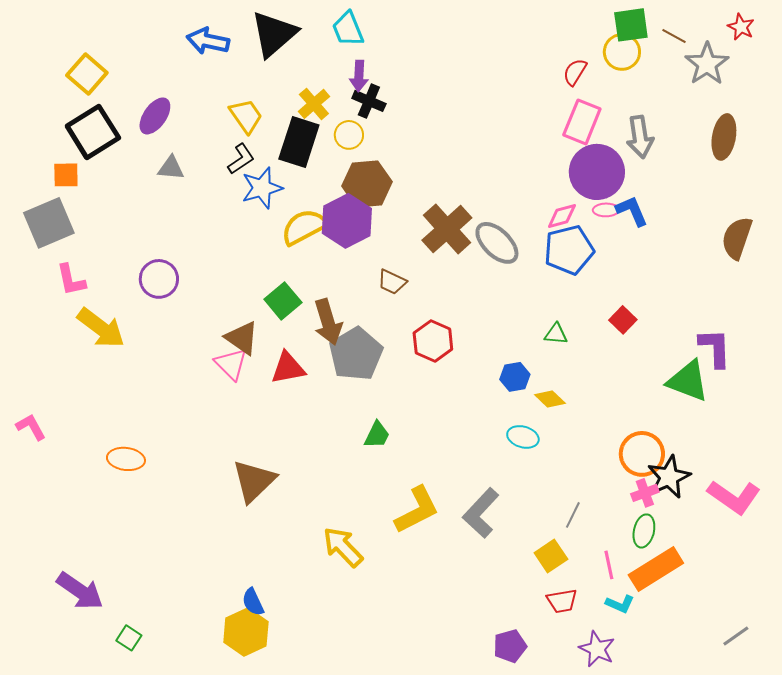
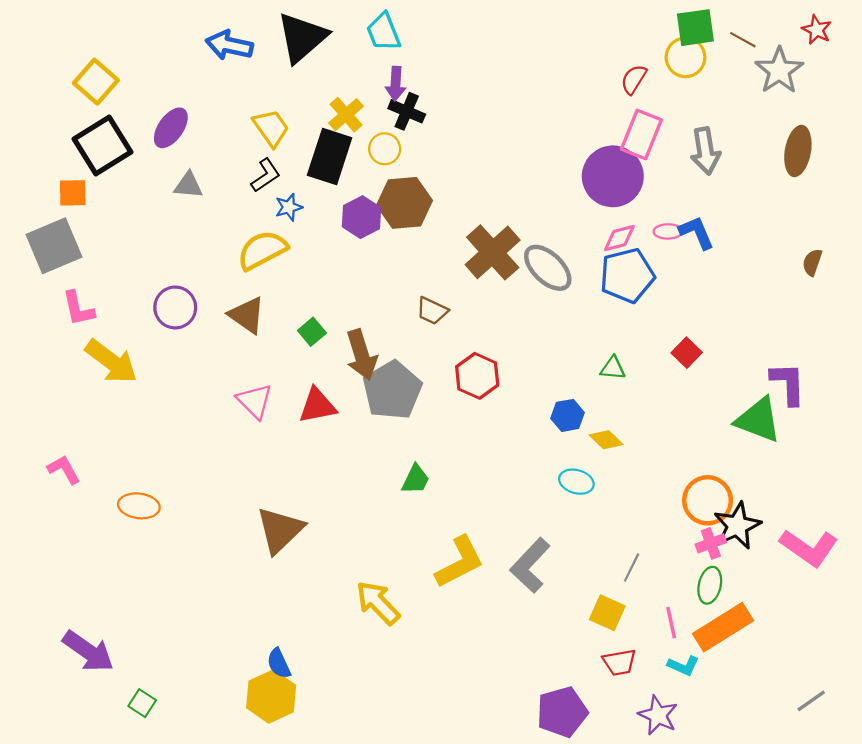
purple circle: (597, 172) -> (613, 176), moved
blue star: (262, 188) -> (289, 207), size x0.6
purple hexagon: (347, 221) -> (361, 217), moved, size x0.7
yellow semicircle: (304, 227) -> (262, 250), moved
brown semicircle: (737, 238) -> (812, 262), size x0.6
green square: (283, 301) -> (312, 332), size x0.7
brown triangle: (242, 338) -> (247, 315), moved
pink L-shape: (31, 427) -> (64, 469), moved
yellow square: (551, 556) -> (607, 613), turned -32
purple pentagon: (510, 646) -> (562, 712), size x1.4

